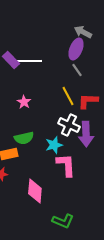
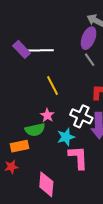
yellow line: (68, 96) -> (52, 85), moved
pink star: (24, 102) -> (47, 115), moved

